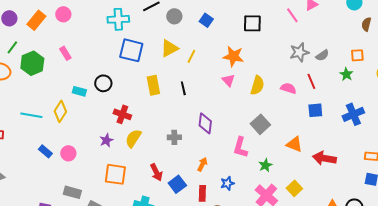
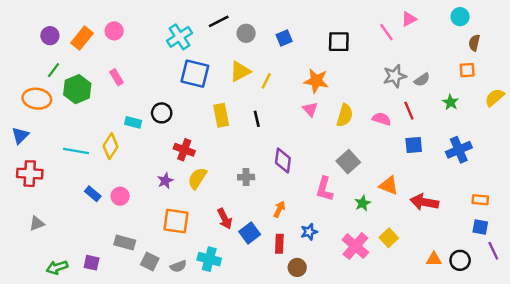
cyan cross: (118, 19) -> (179, 37), turned -30
blue square: (206, 20) -> (284, 38), turned 32
orange square: (357, 55) -> (467, 70), moved
green star: (265, 165) -> (363, 203), moved

